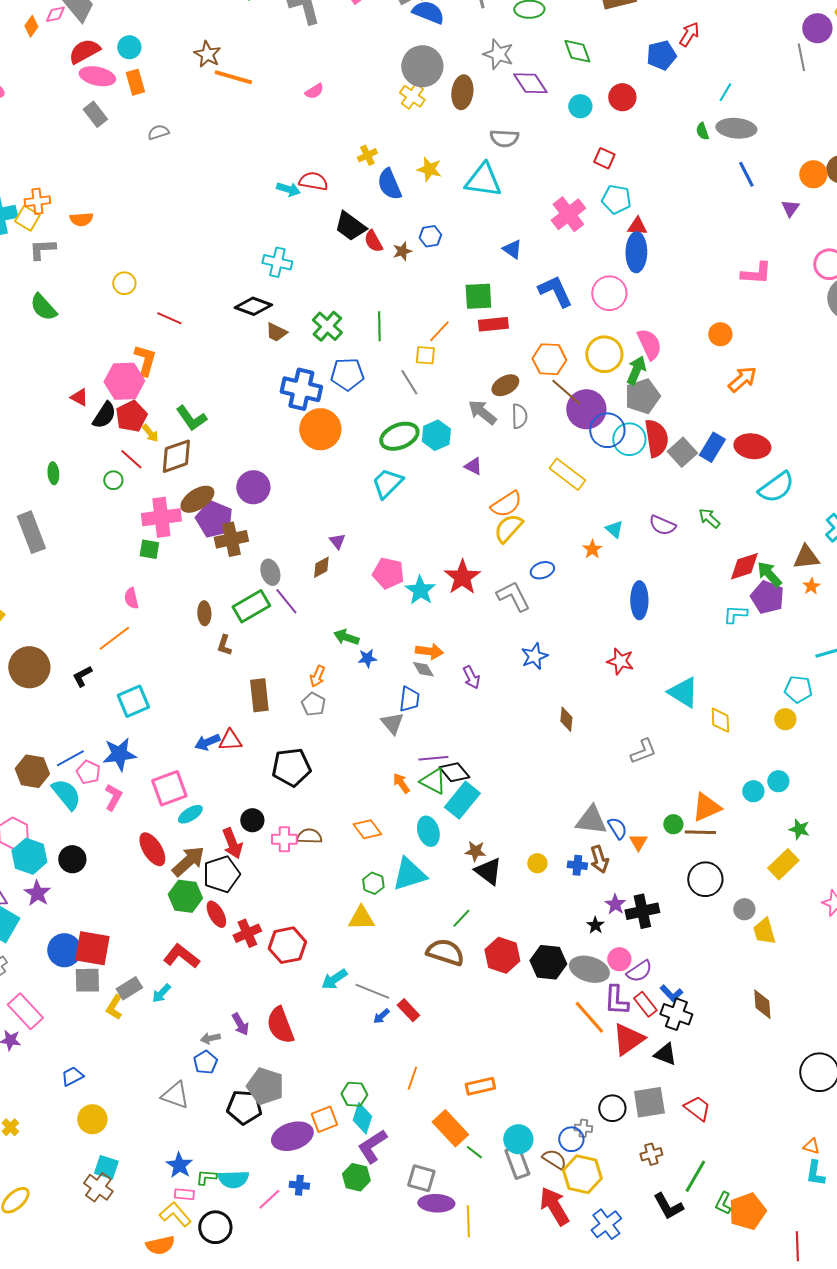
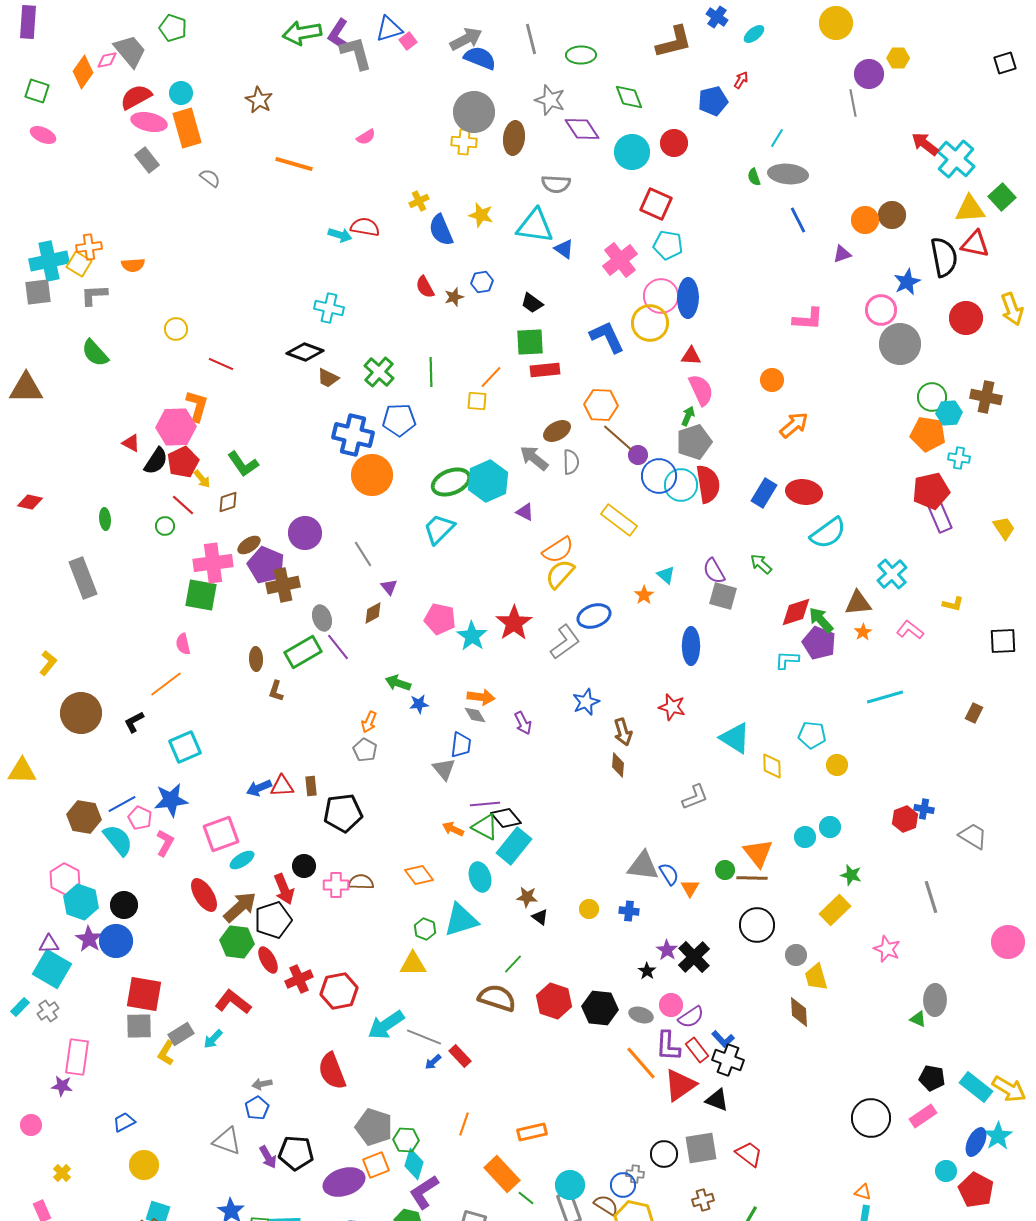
orange diamond: (31, 26) -> (83, 72), size x1.5
red arrow: (689, 34) -> (741, 80), size x0.7
orange line: (233, 77) -> (294, 164), moved
orange rectangle: (135, 82) -> (187, 128), size x1.5
yellow cross: (412, 96) -> (464, 142), turned -30
cyan circle: (580, 106) -> (632, 152), size x1.5
gray semicircle: (158, 132) -> (210, 178), turned 55
red square: (604, 158) -> (656, 204), size x1.5
purple triangle: (790, 208) -> (842, 254), turned 36
black trapezoid: (350, 226) -> (532, 303), moved, size x0.7
red triangle: (637, 226) -> (691, 356), moved
blue triangle: (512, 249) -> (564, 249), moved
pink circle: (609, 293) -> (661, 296), moved
yellow circle: (604, 354) -> (650, 323), moved
green arrow: (636, 370) -> (688, 416), size x0.7
gray line: (409, 382) -> (363, 554), moved
purple circle: (586, 409) -> (638, 455), size x0.5
cyan hexagon: (436, 435) -> (488, 481), size x1.4
gray square: (682, 452) -> (723, 596), moved, turned -32
brown diamond: (176, 456) -> (228, 502), size x0.6
brown ellipse: (197, 499) -> (249, 545), size x0.7
purple semicircle: (662, 525) -> (714, 571), turned 36
green square: (149, 549) -> (201, 595), size x1.6
blue ellipse: (542, 570) -> (594, 616), size x1.4
gray L-shape: (513, 596) -> (565, 642), turned 81
cyan pentagon: (798, 689) -> (812, 735), moved
brown rectangle: (259, 695) -> (311, 786), moved, size x0.6
orange arrow: (401, 783) -> (453, 829), turned -30
orange triangle: (706, 807) -> (758, 853), turned -44
brown arrow: (599, 859) -> (623, 732), moved
black triangle: (488, 871) -> (540, 917), size x0.6
black cross: (642, 911) -> (694, 957), turned -32
blue circle: (64, 950) -> (116, 941), moved
gray ellipse: (589, 969) -> (641, 1015), size x0.6
cyan arrow: (334, 979) -> (386, 1025), size x1.4
brown diamond: (762, 1004) -> (799, 1012), moved
pink rectangle: (25, 1011) -> (77, 1057), turned 51
purple arrow: (240, 1024) -> (268, 1157), moved
gray pentagon: (265, 1086) -> (374, 1127), moved

